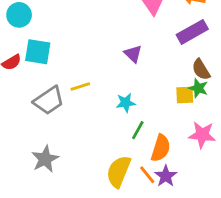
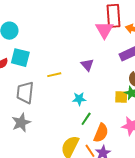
yellow line: (80, 87) -> (54, 75), moved
gray trapezoid: (49, 100) -> (25, 93), turned 125
gray star: (45, 159) -> (21, 123), moved

